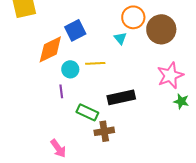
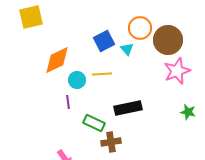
blue square: (75, 30) -> (104, 41), moved
pink star: (170, 75) -> (177, 71), moved

